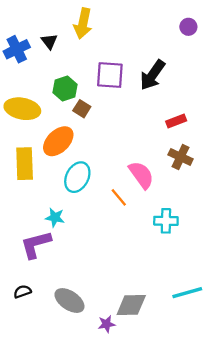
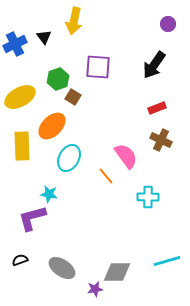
black arrow: (152, 75) -> (154, 65), moved
yellow ellipse: (22, 109) -> (20, 97), turned -40

